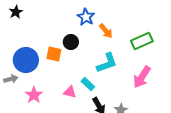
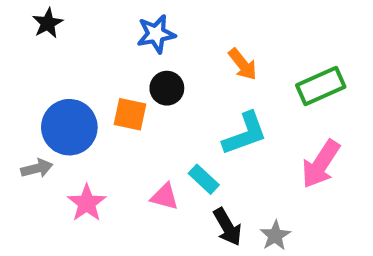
blue star: (86, 17) -> (156, 34), moved, turned 30

